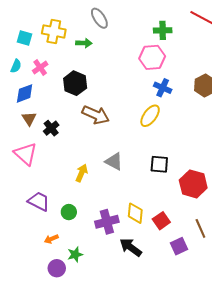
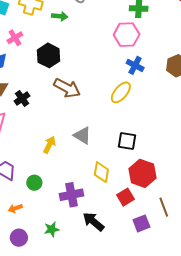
red hexagon: (193, 184) -> (142, 173), moved
yellow diamond: (135, 213) -> (101, 172), moved
green star: (75, 254) -> (52, 229), moved

